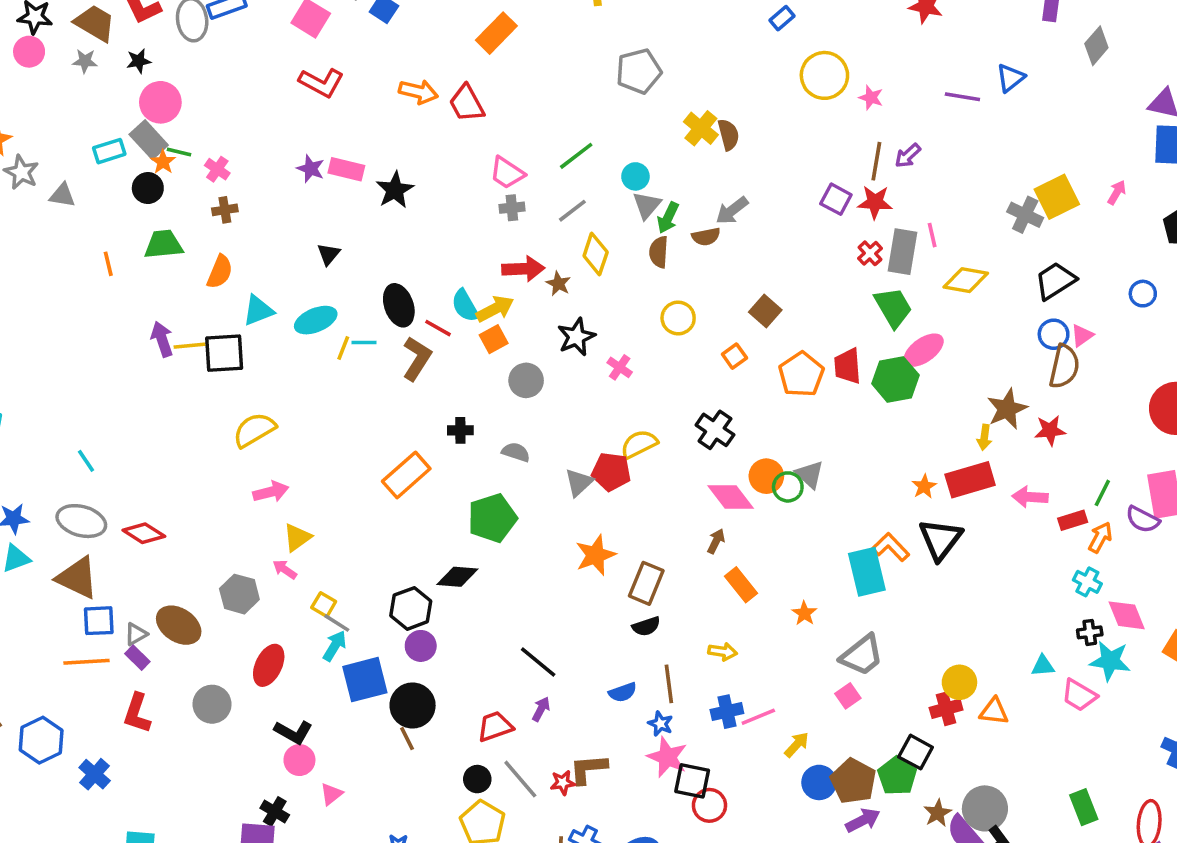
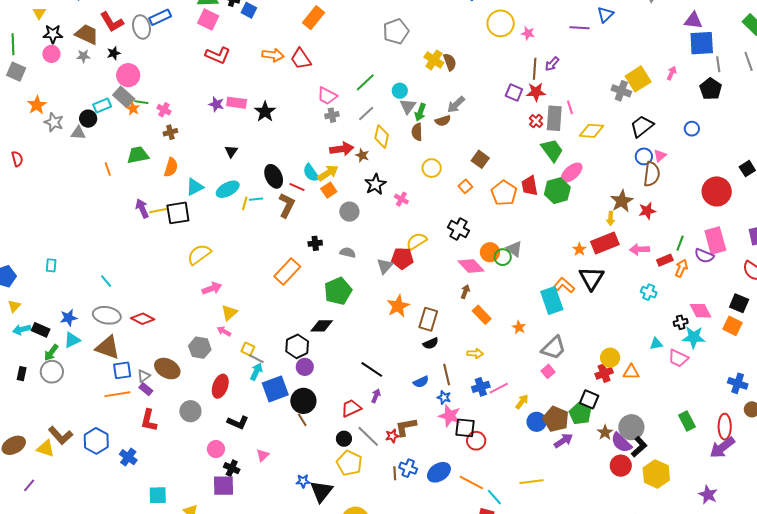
black circle: (148, 188) -> (88, 119), moved
cyan cross: (1087, 582) -> (649, 292), moved
pink circle: (299, 760) -> (216, 449), moved

